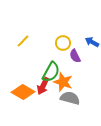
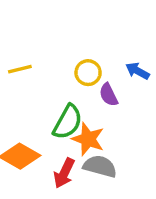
yellow line: (23, 41) -> (20, 69), turned 32
red arrow: (43, 86) -> (64, 173), moved

